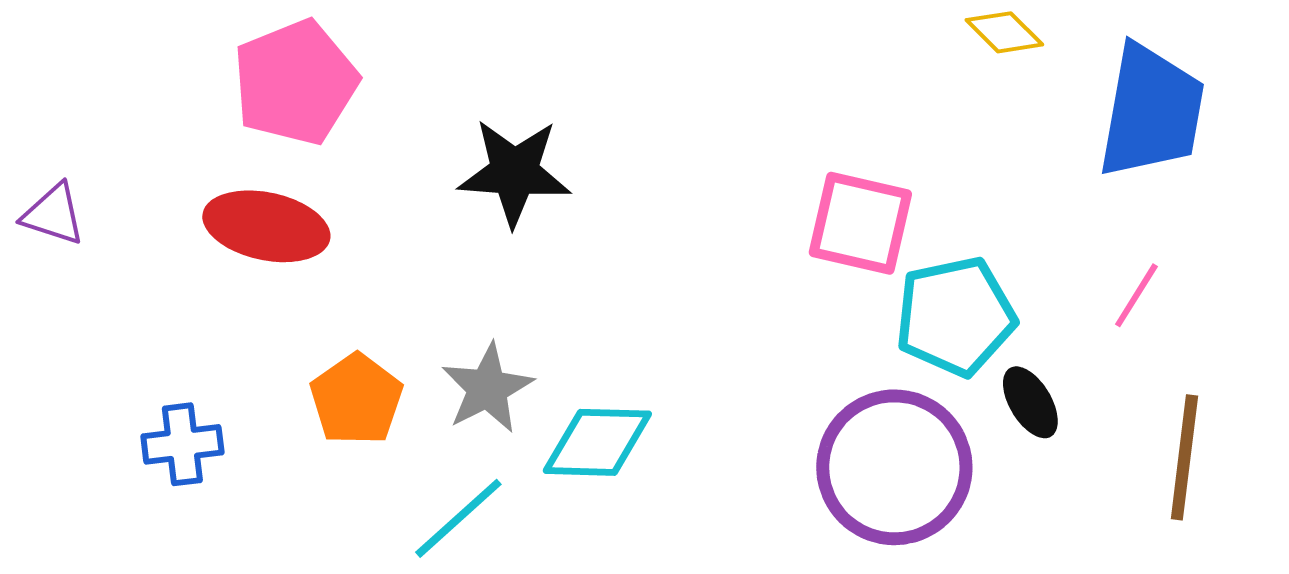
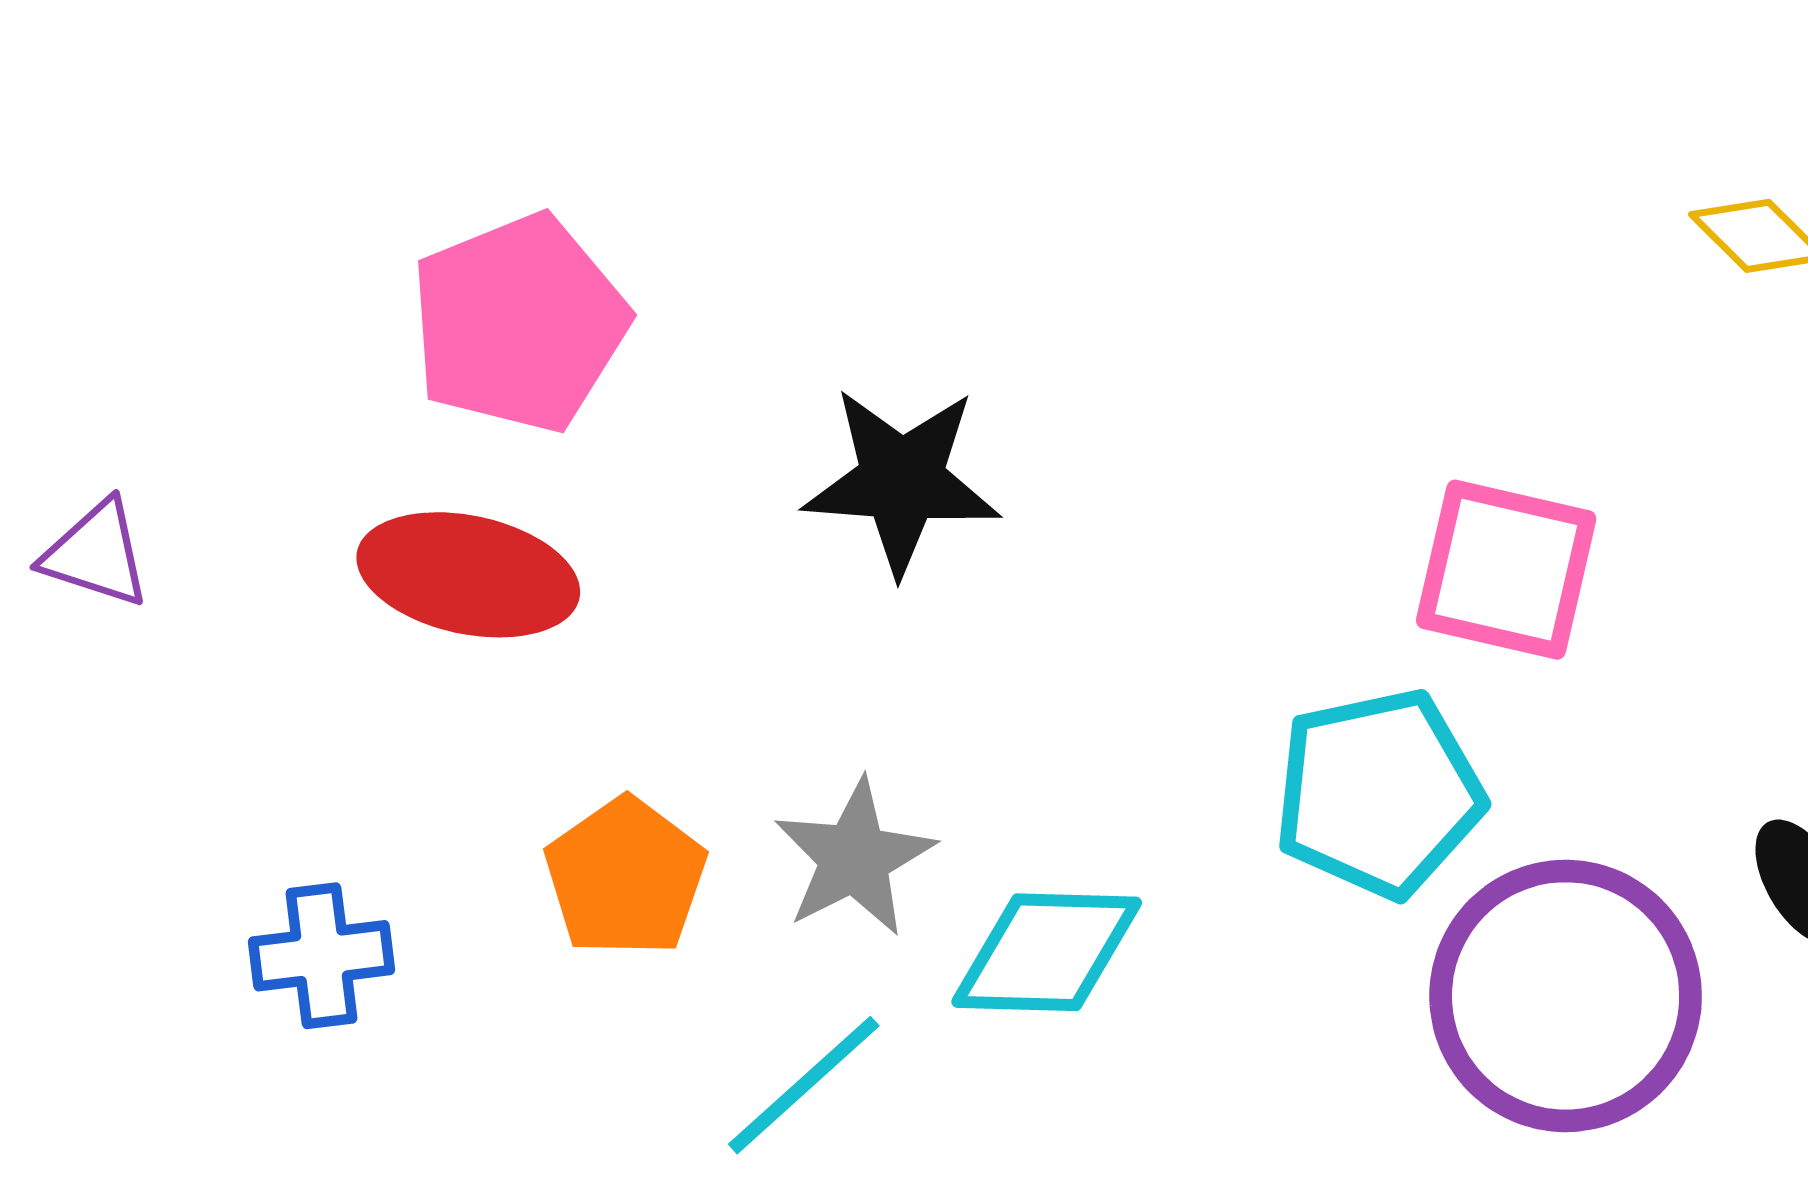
cyan pentagon: (955, 316) -> (1379, 793), moved

